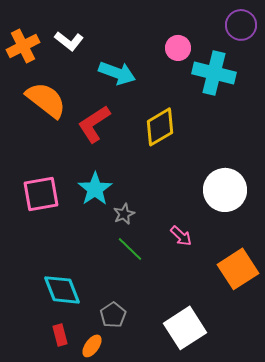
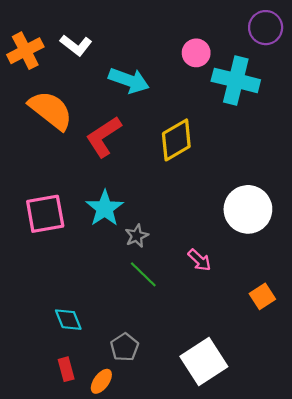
orange square: (238, 269) -> (262, 296), size x0.6
cyan diamond: (62, 290) -> (68, 320), size x0.7

